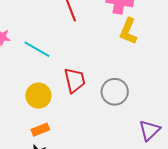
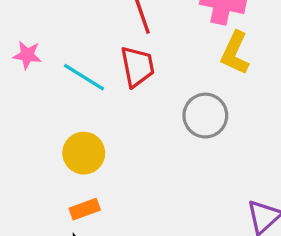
red trapezoid: (75, 80) -> (137, 67), moved
gray circle: (115, 92) -> (205, 116), moved

